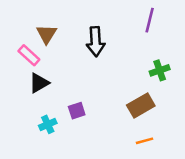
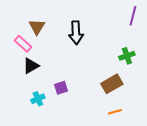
purple line: (150, 20) -> (133, 16), moved

